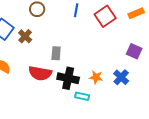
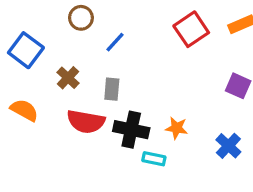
blue line: (76, 10) -> (115, 42), moved, turned 32
brown cross: (25, 36) -> (68, 78), moved
blue cross: (121, 77) -> (228, 146), moved

